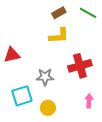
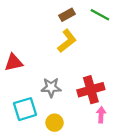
yellow L-shape: (59, 36) -> (67, 41), turned -35
red cross: (80, 66) -> (91, 90), moved

